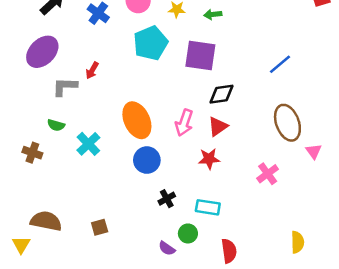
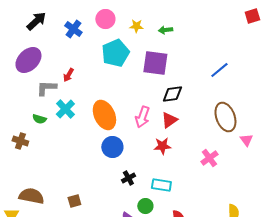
cyan cross: (88, 144) -> (65, 109), moved

